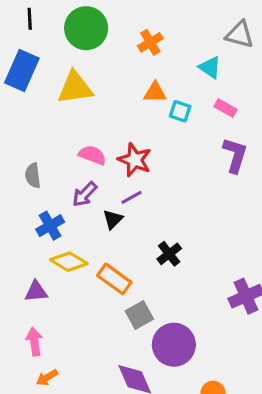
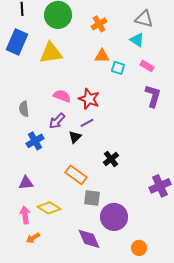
gray triangle: (240, 34) -> (144, 19), moved
yellow diamond: (69, 262) -> (49, 208), moved
gray square: (139, 315) -> (92, 198), turned 36

